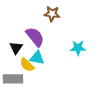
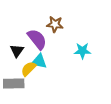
brown star: (52, 14) -> (55, 24), moved
yellow semicircle: (27, 65) -> (29, 69), turned 91

